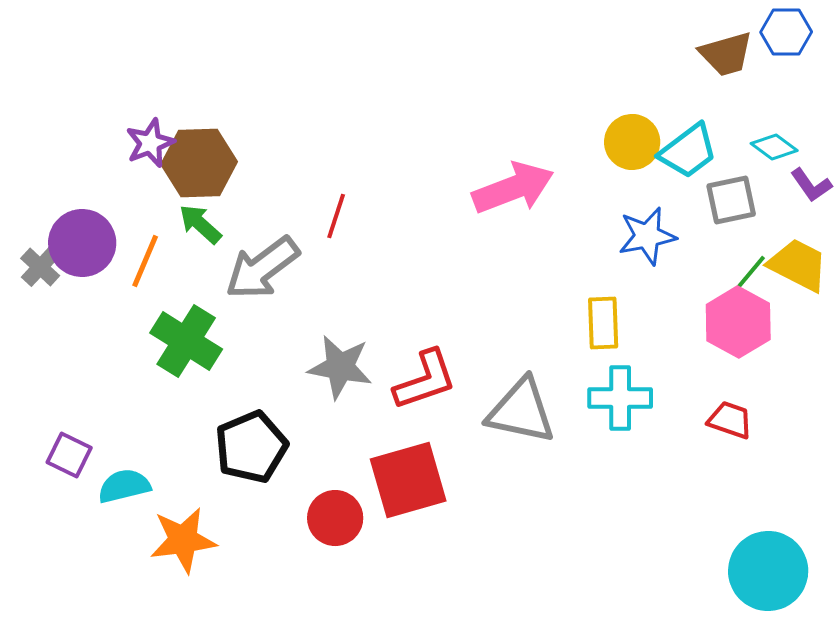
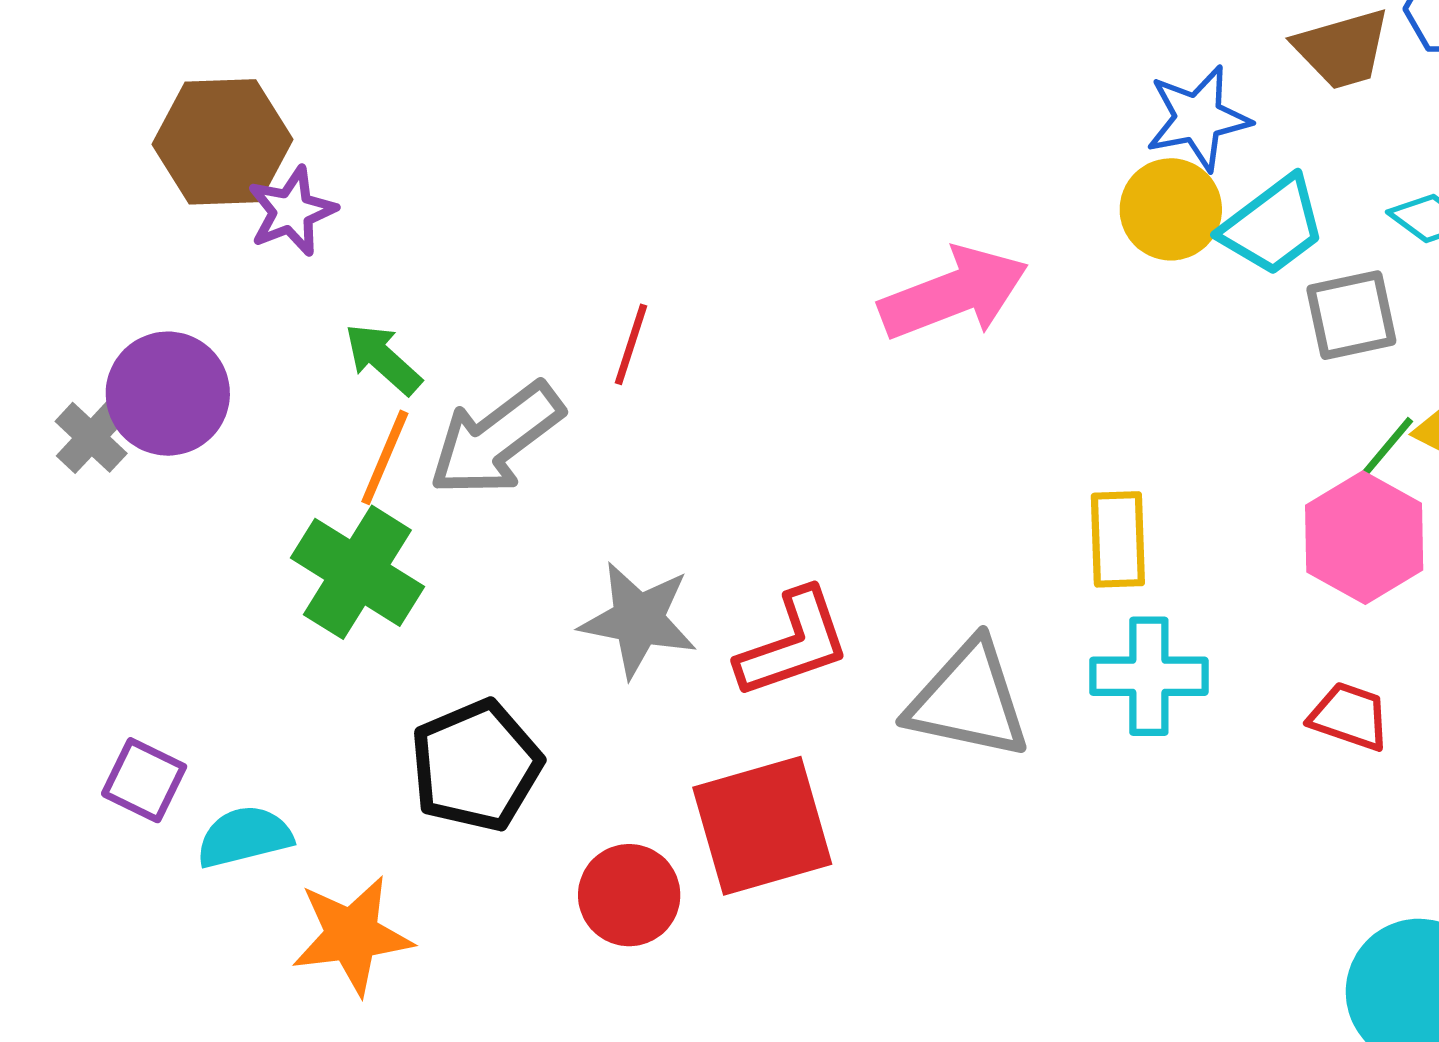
brown hexagon: (199, 163) -> (222, 142), moved
blue star: (647, 236) -> (1198, 118), moved
orange line: (145, 261) -> (385, 457), moved

